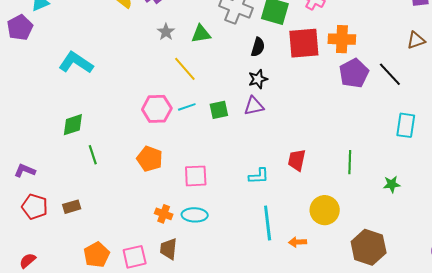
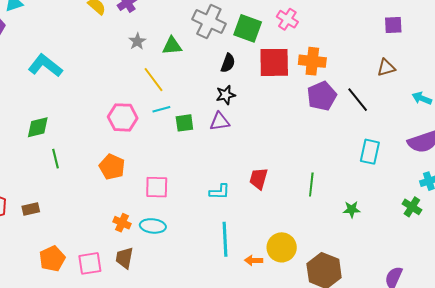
cyan line: (187, 107) -> (161, 109), moved
yellow circle: (325, 210) -> (282, 247), moved

